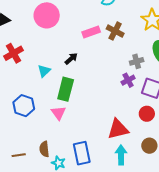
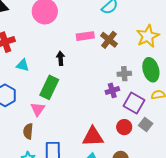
black arrow: (71, 59) -> (61, 58), turned -64
cyan triangle: (44, 71) -> (23, 65), moved, turned 48
brown semicircle: (44, 149) -> (28, 131), moved

